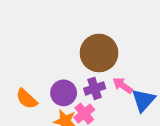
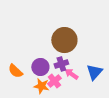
pink arrow: (123, 85) -> (71, 74), moved

